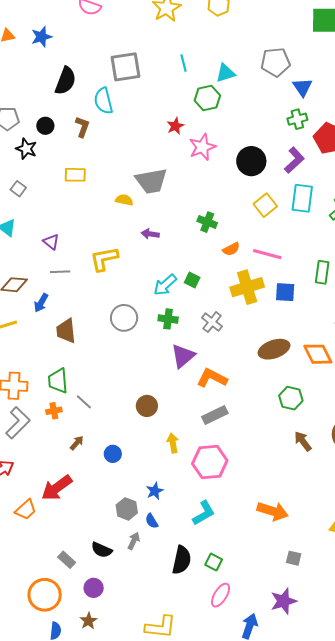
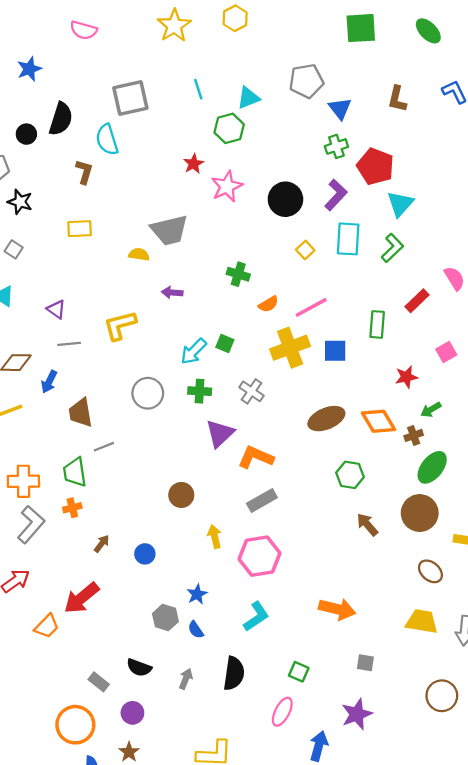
black circle: (45, 126) -> (26, 134), moved
yellow square: (265, 205) -> (305, 250), size x0.7
pink line: (267, 254) -> (311, 307), turned -40
gray line: (84, 402) -> (104, 447), moved, turned -60
gray arrow: (134, 541) -> (186, 679), moved
green square: (214, 562) -> (299, 672), moved

